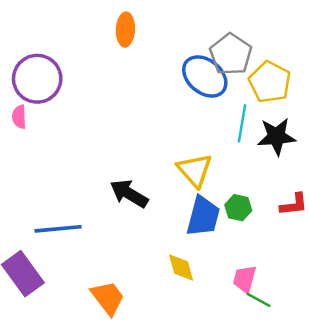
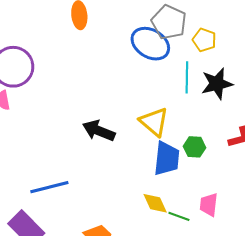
yellow pentagon: (270, 82) -> (204, 40), size x0.7
black arrow: (129, 194) -> (99, 131), moved
green line: (258, 300) -> (179, 216), moved

